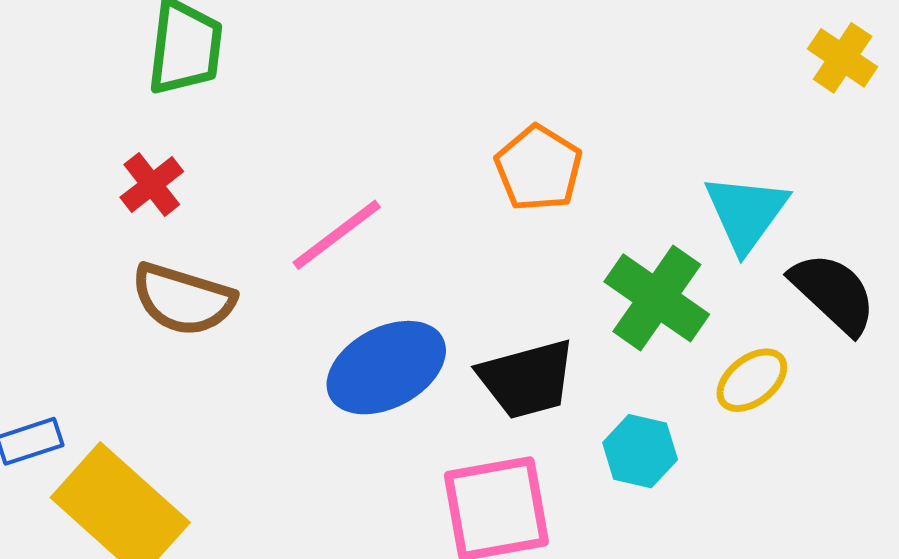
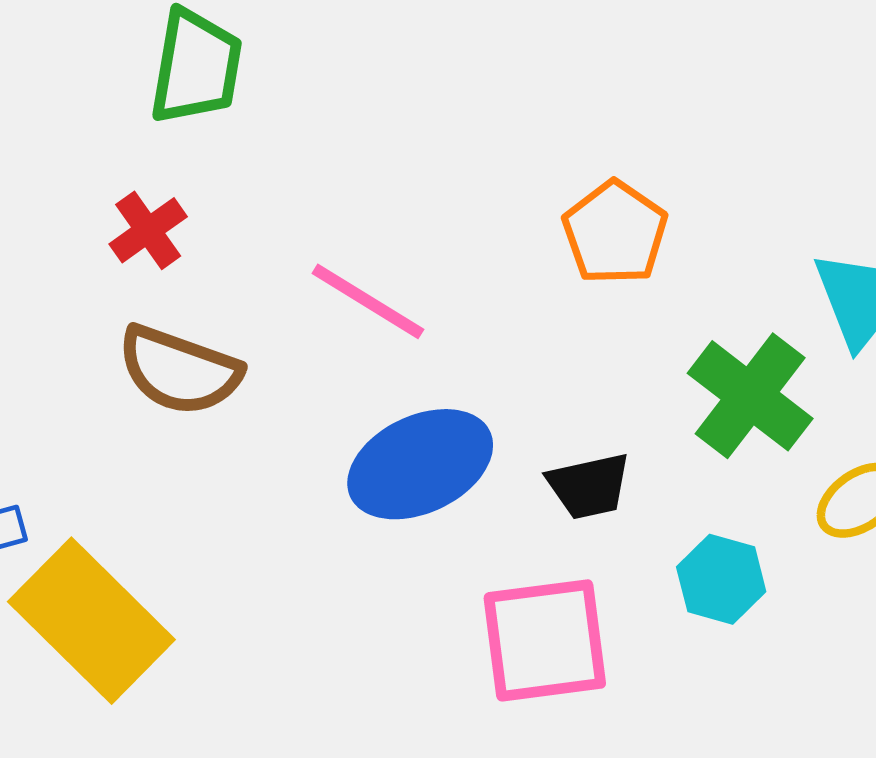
pink line: (337, 235) -> (368, 301), turned 66
black trapezoid: (527, 379) -> (589, 486), size x0.7

